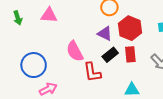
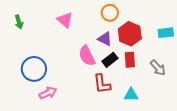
pink triangle: (49, 15) -> (65, 20), moved, turned 36
pink semicircle: (75, 51) -> (87, 56), moved
red L-shape: (92, 72) -> (102, 84), moved

